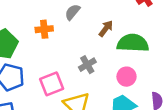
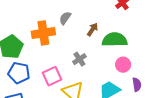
orange cross: (44, 29) -> (43, 33), size x1.6
pink circle: (126, 77) -> (123, 65), moved

